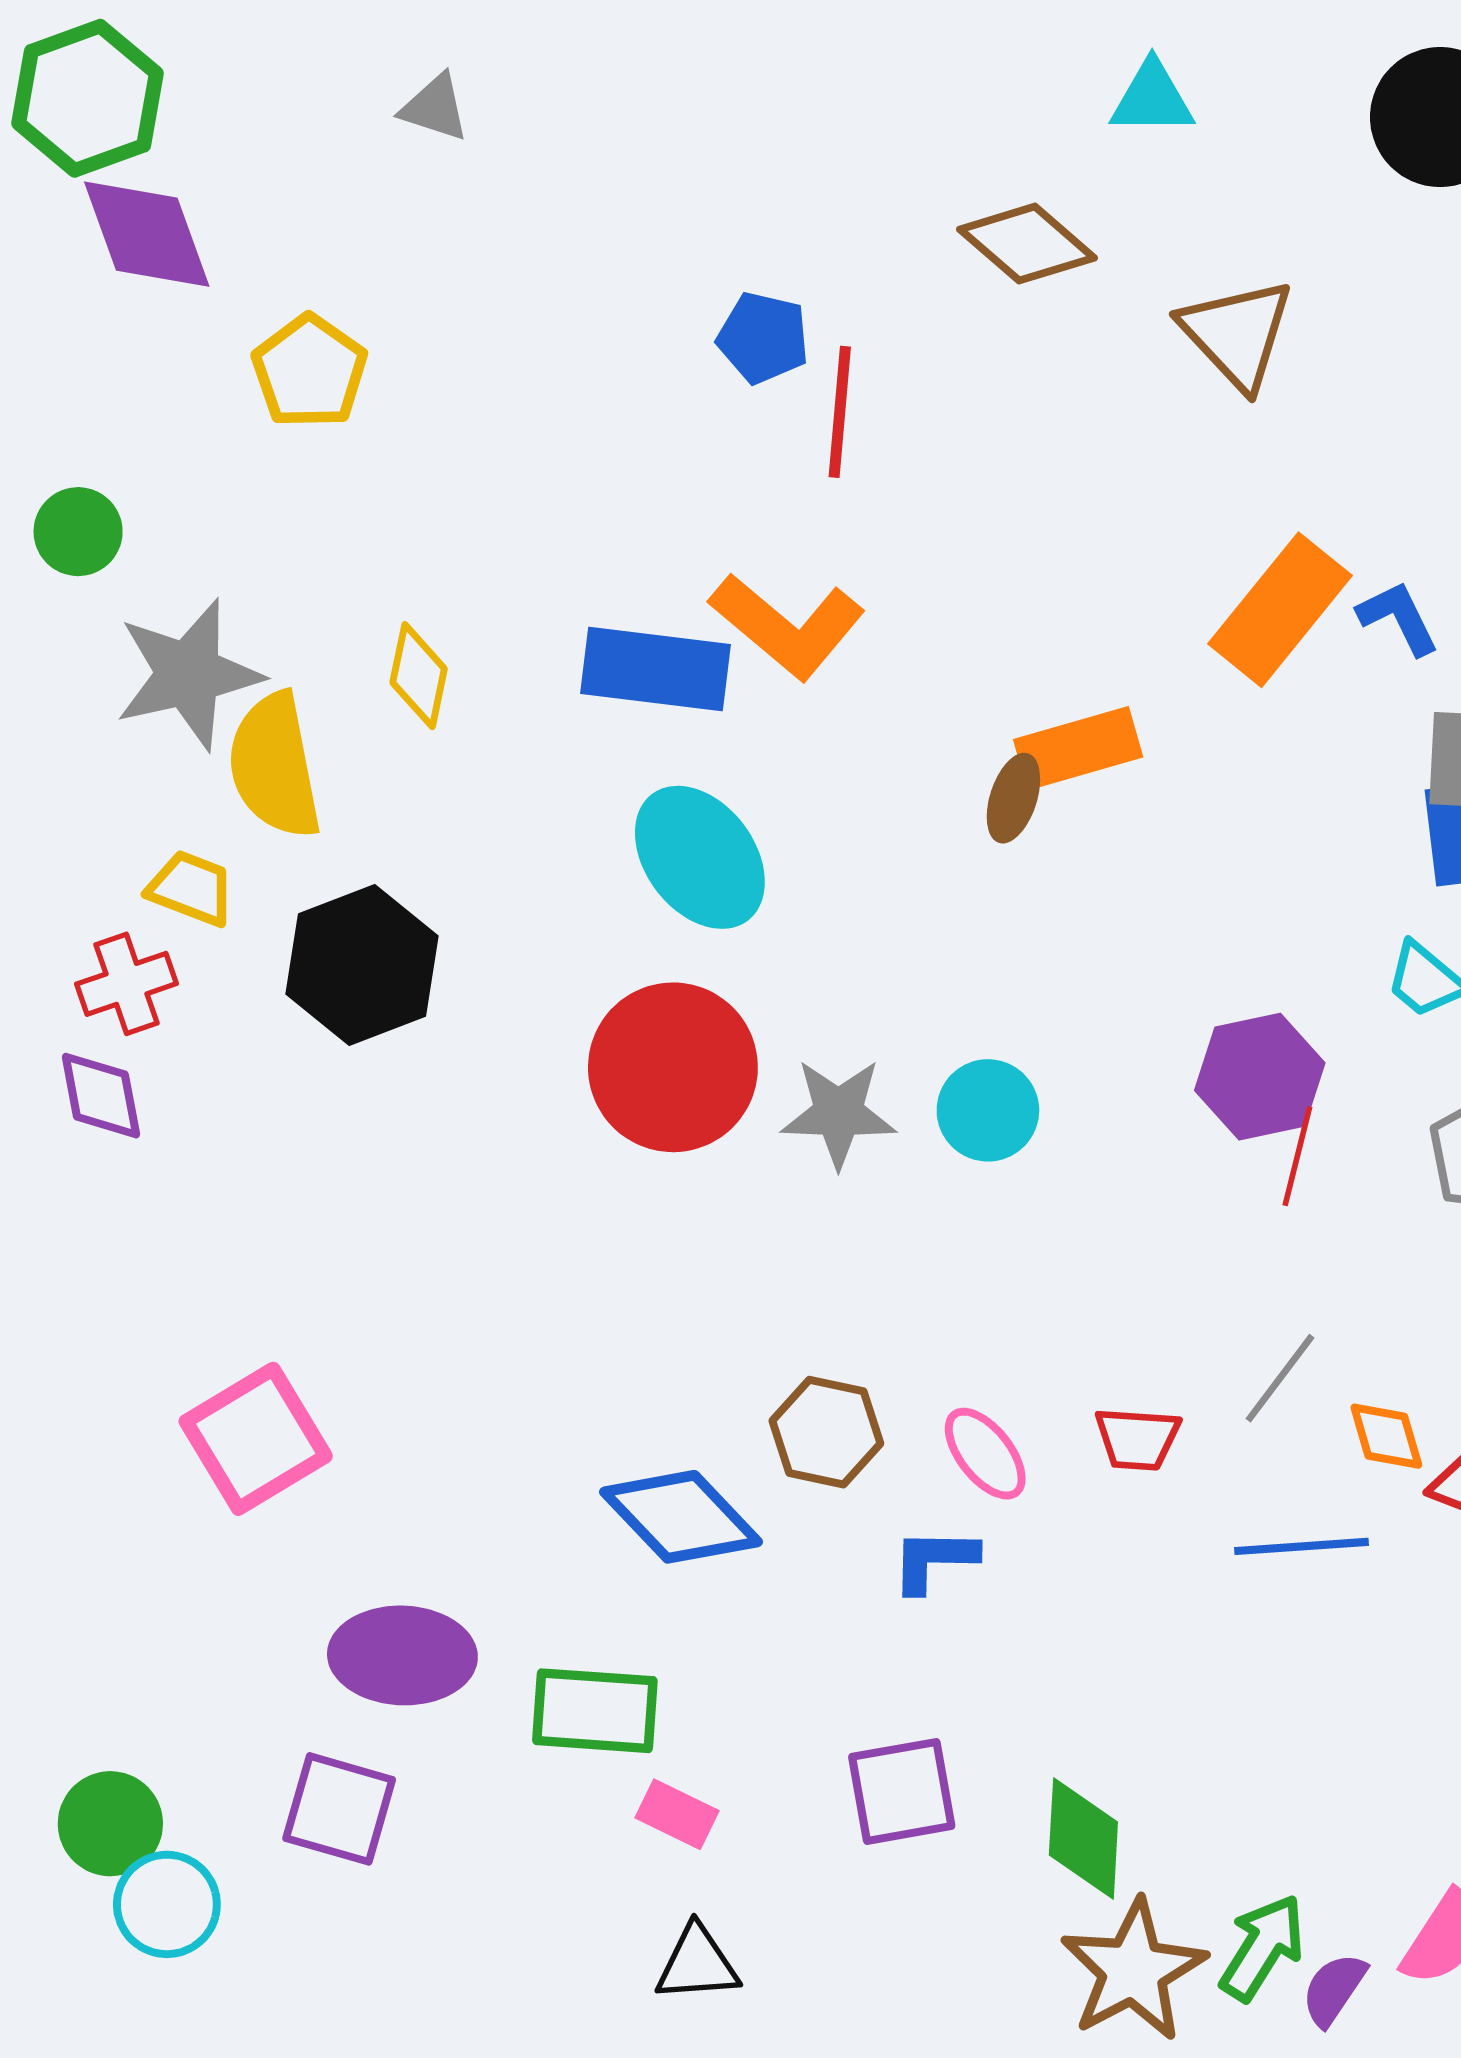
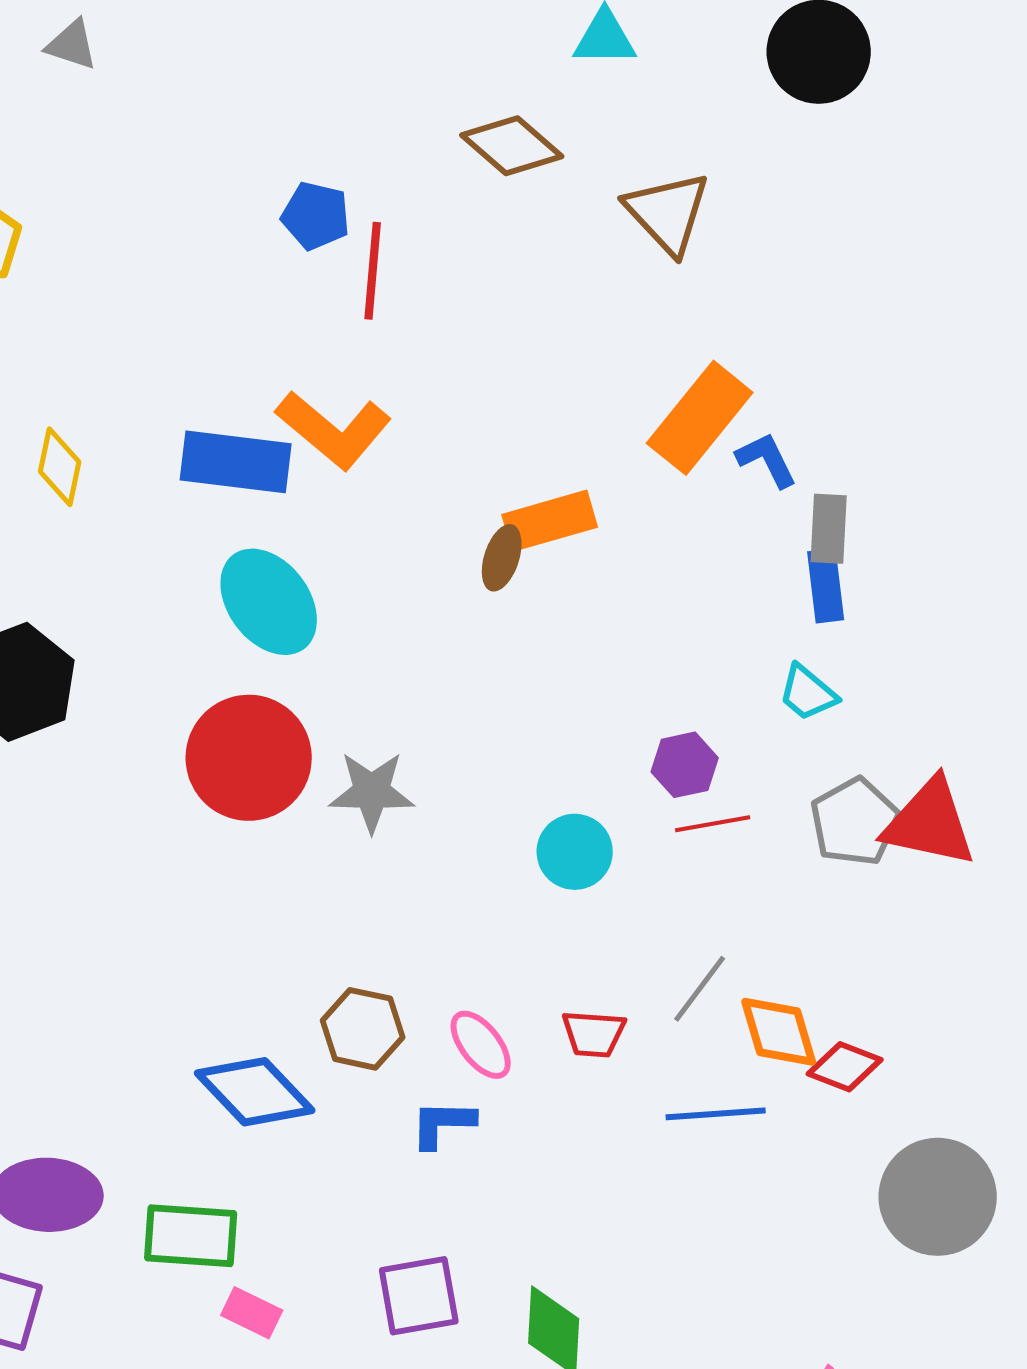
blue L-shape: (1398, 618) -> (767, 460), moved
purple hexagon: (1260, 1077) -> (685, 765), size x0.7
cyan circle: (988, 1110) -> (575, 852), moved
red line: (1297, 1156) -> (713, 824), turned 66
orange diamond: (1386, 1436) -> (779, 1032), size x1.4

